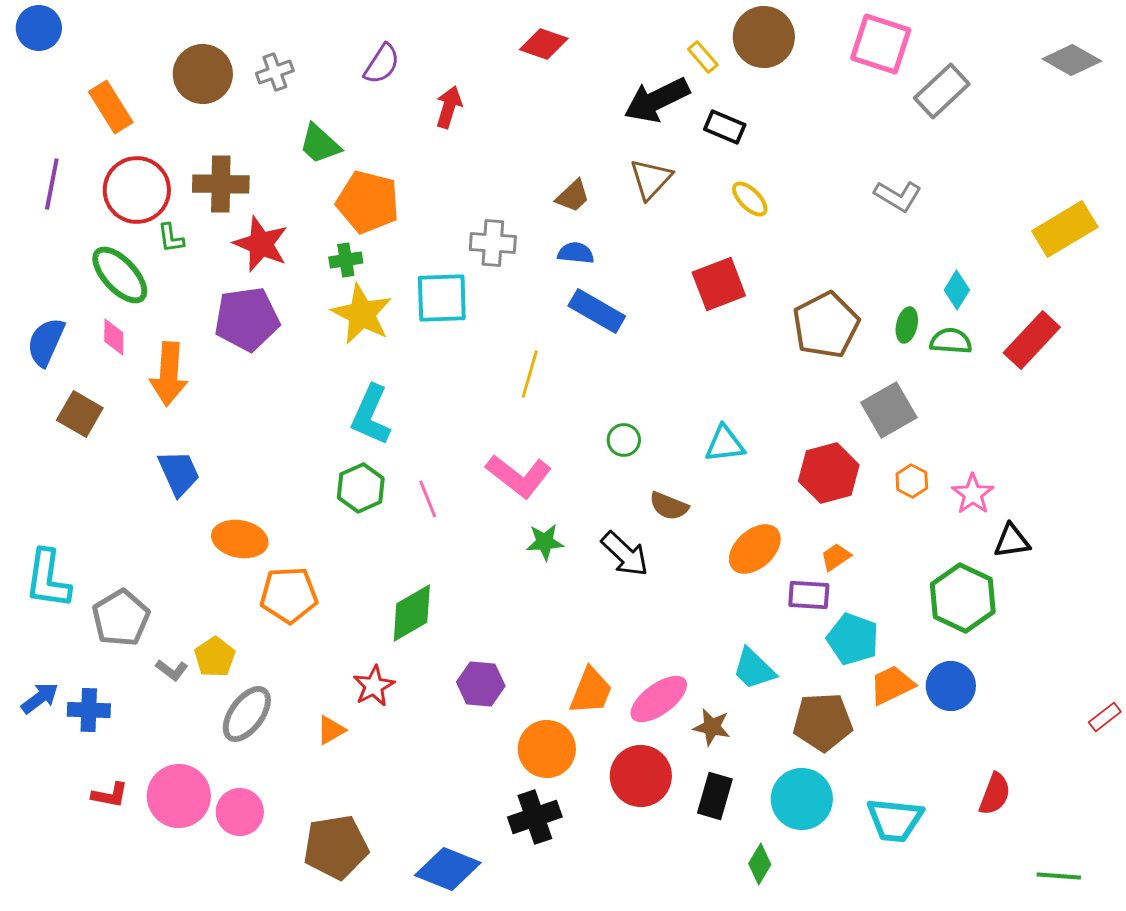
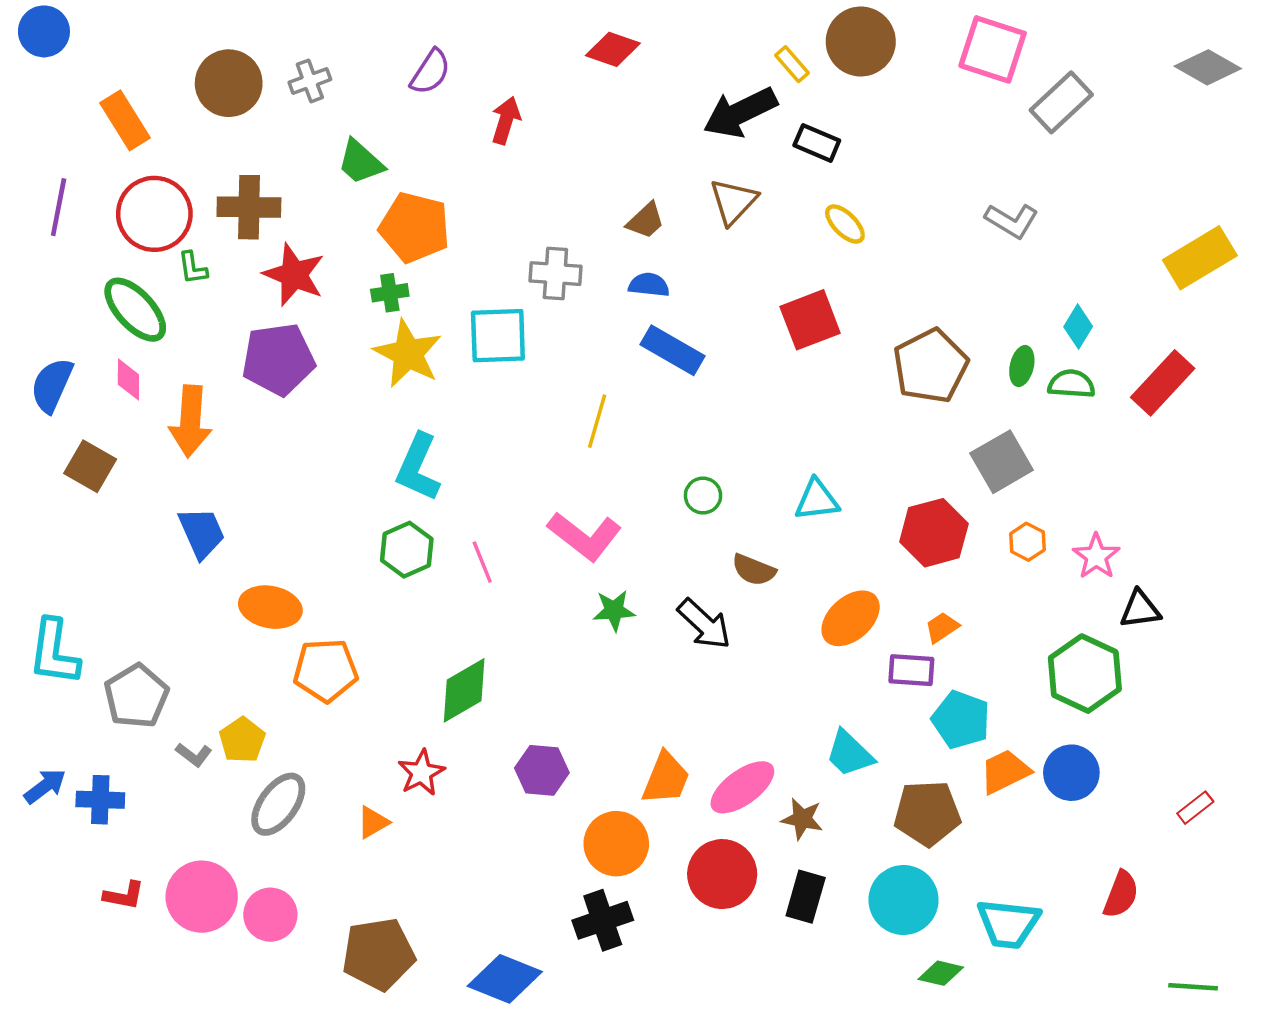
red rectangle: (1105, 717) -> (1195, 808), moved
green diamond: (760, 864) -> (941, 973), moved, turned 72

